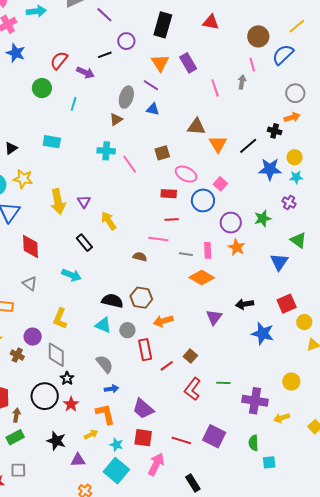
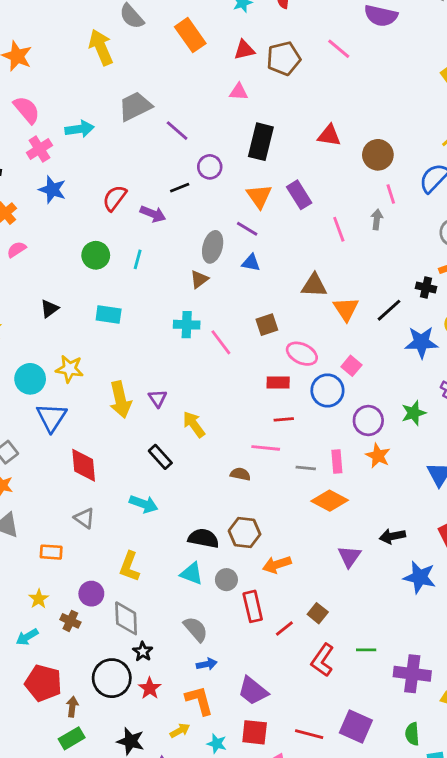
brown circle: (258, 36) -> (378, 155), moved
green circle: (42, 88) -> (96, 255), moved
black triangle: (11, 148) -> (49, 309), moved

